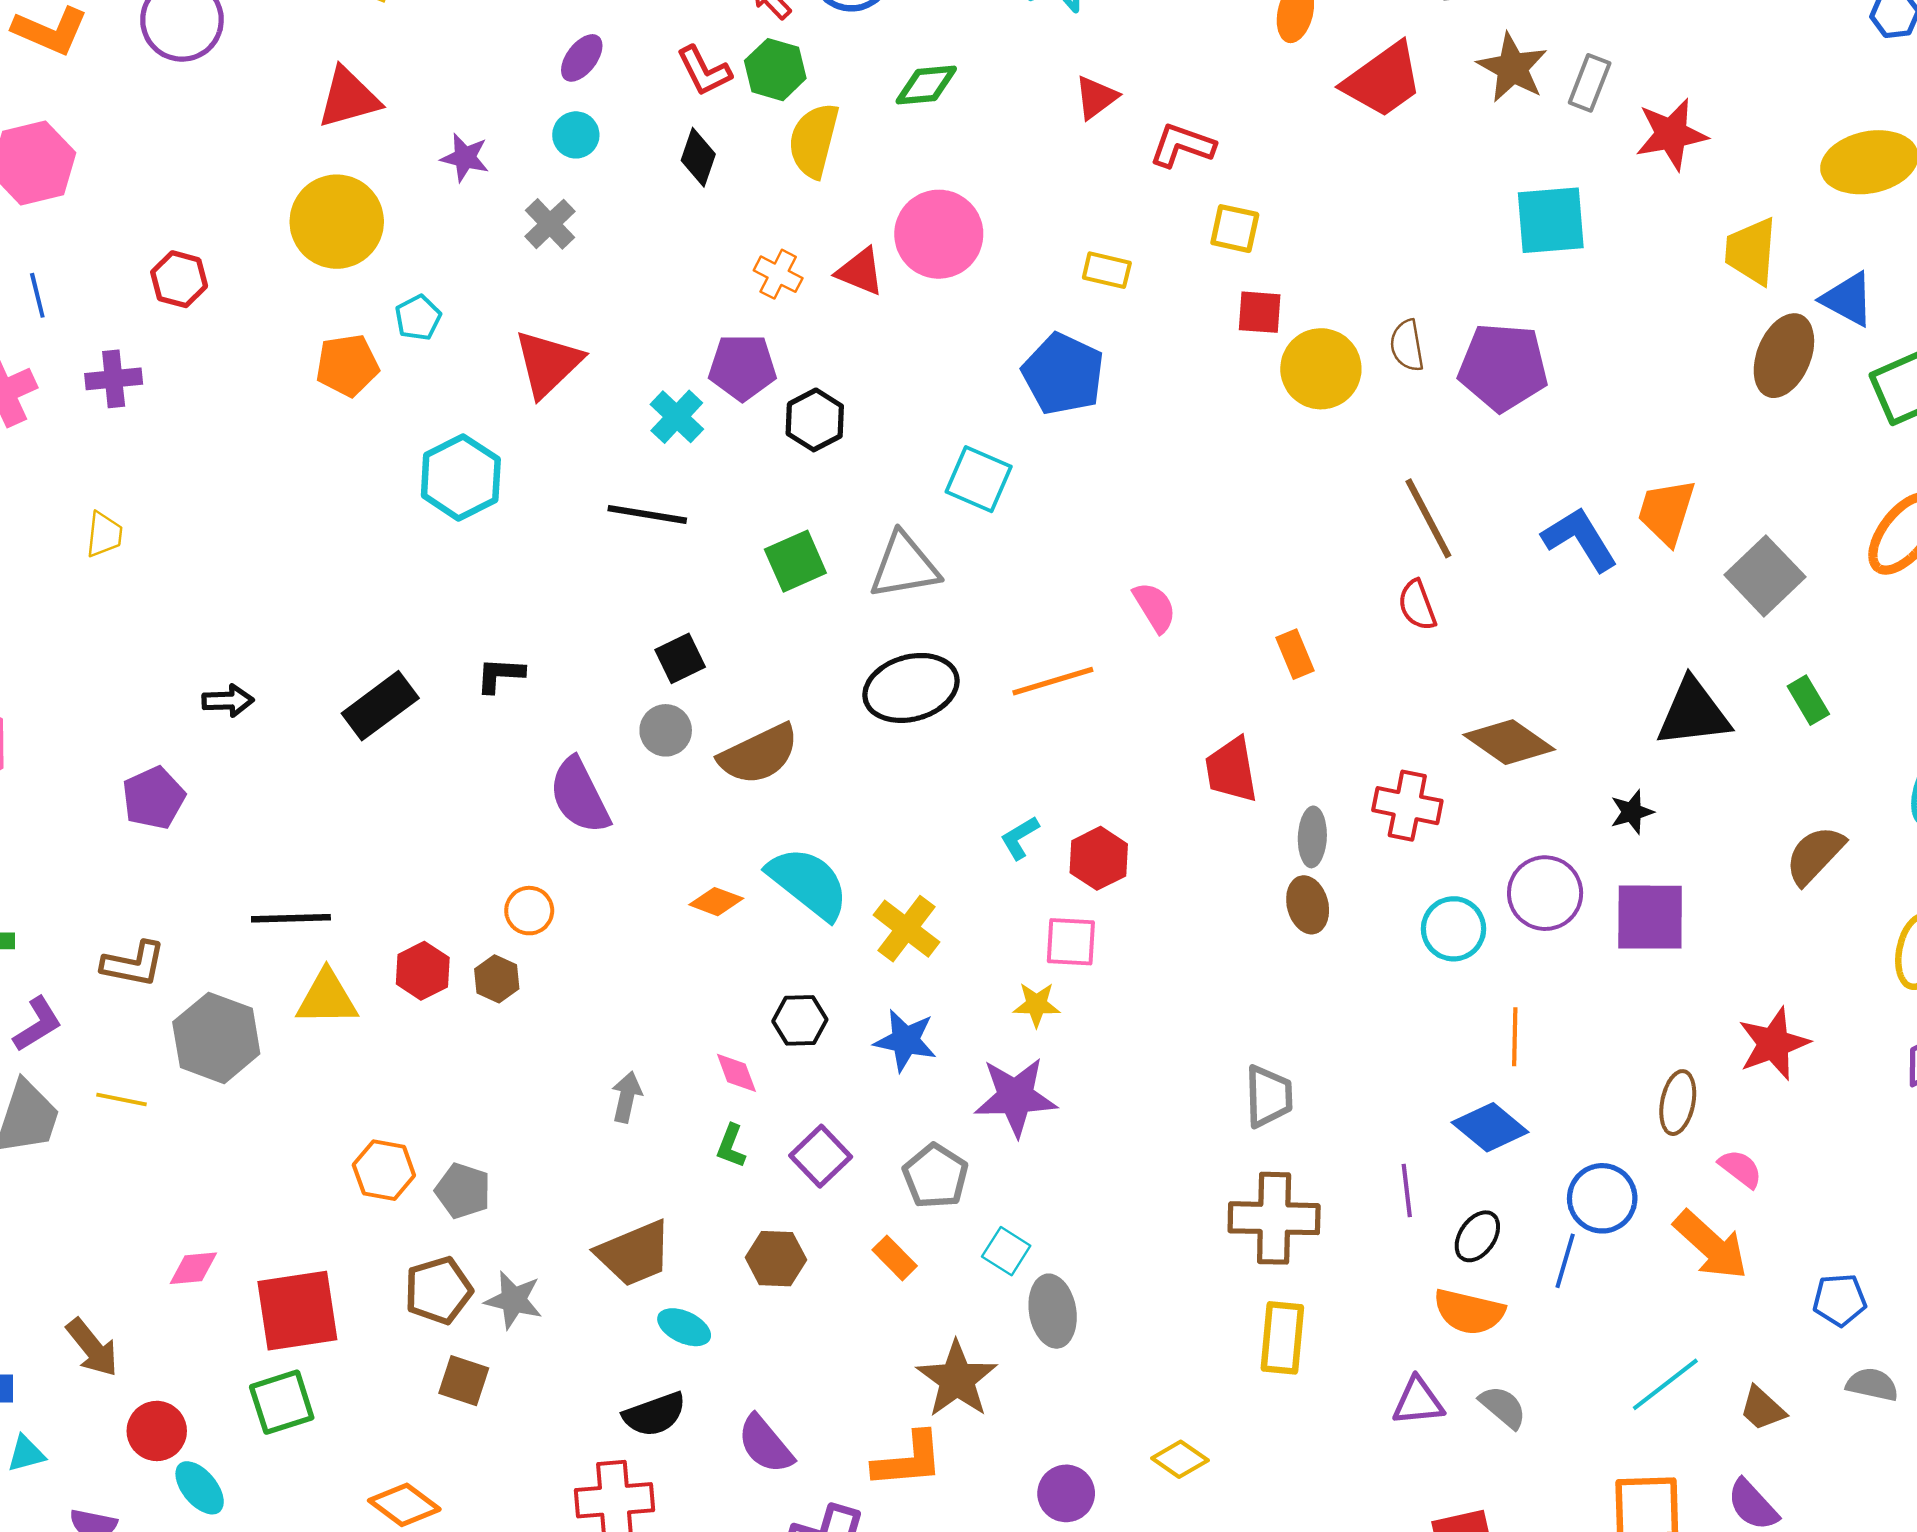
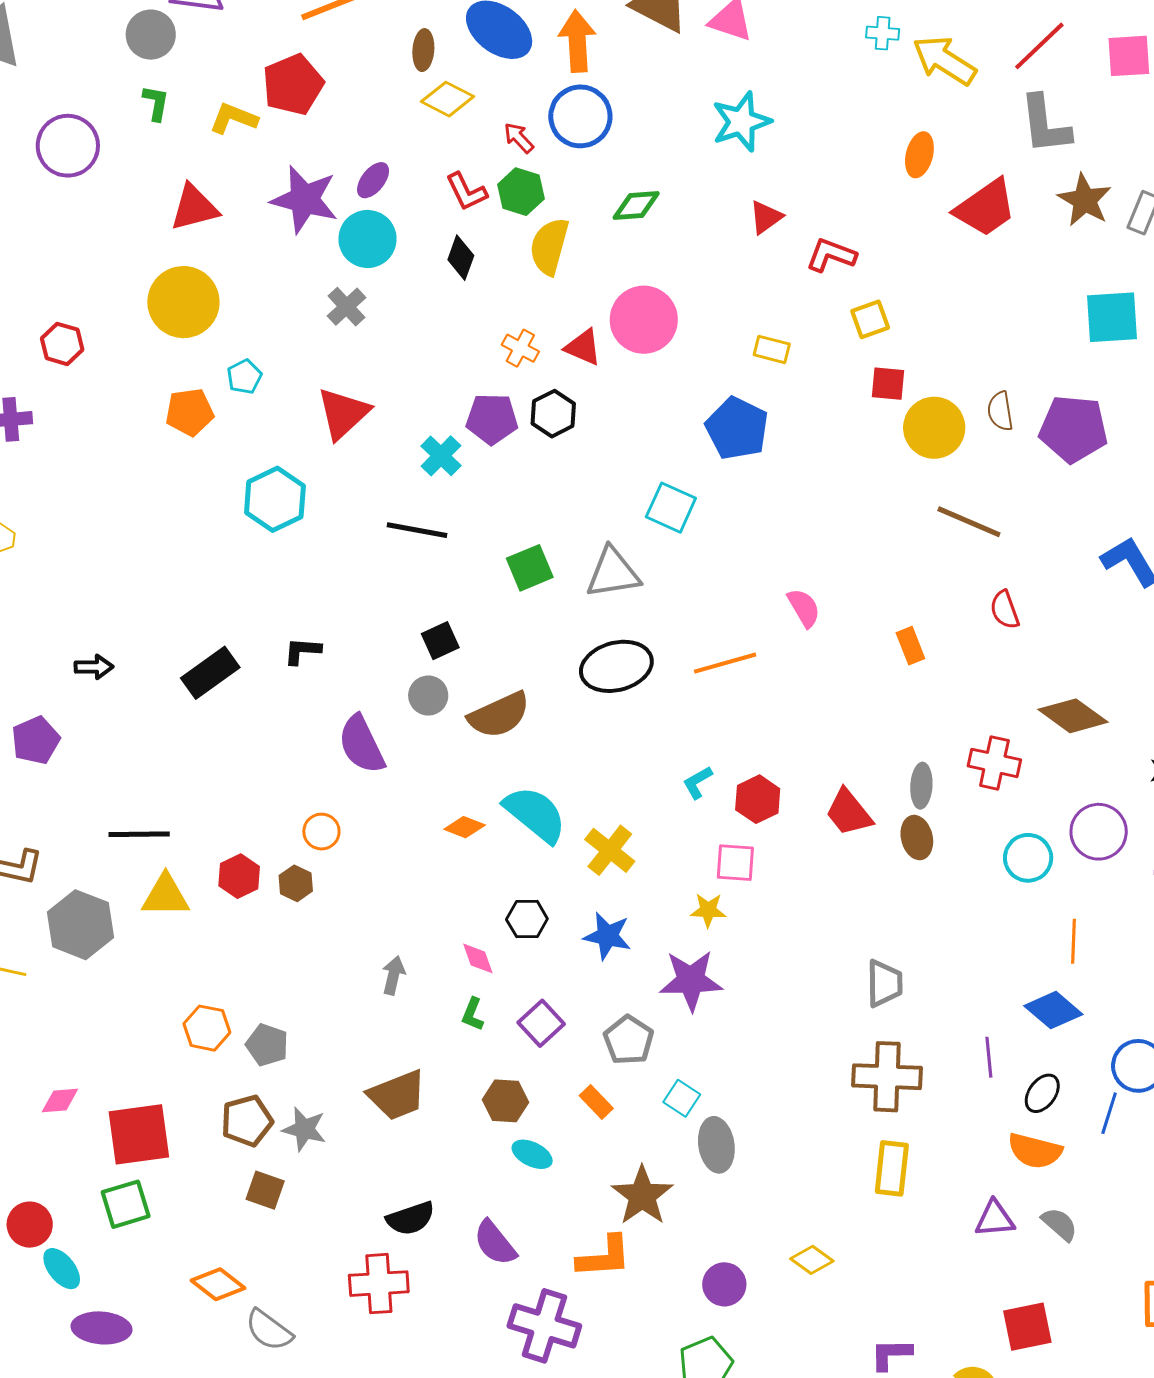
cyan circle: (576, 135) -> (368, 239), size x1.6
purple star: (465, 158) -> (305, 199), moved, size x1.8
yellow square: (1235, 229) -> (870, 319), turned -33
black hexagon: (815, 420) -> (553, 414), moved
brown line: (1428, 518) -> (969, 522), moved, turned -40
red trapezoid: (1231, 770) -> (849, 812), moved, turned -30
cyan ellipse: (684, 1327) -> (532, 1154), moved

